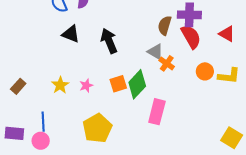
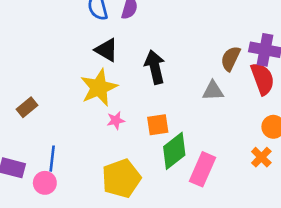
gray triangle: (155, 52) -> (213, 91), turned -42
orange cross: (167, 63) -> (261, 157), moved
green diamond: (137, 84) -> (174, 151), moved
yellow star: (60, 85) -> (99, 88), moved, size x1.6

